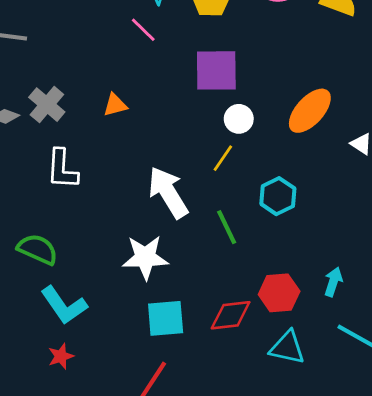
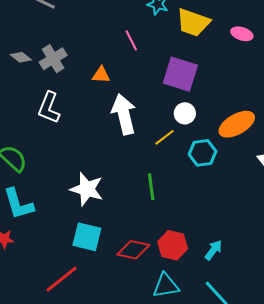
pink line: (143, 30) -> (131, 40), moved
white arrow: (168, 192) -> (124, 114), moved
cyan hexagon: (278, 196) -> (202, 153), moved
cyan triangle: (287, 348) -> (166, 286), turned -40

